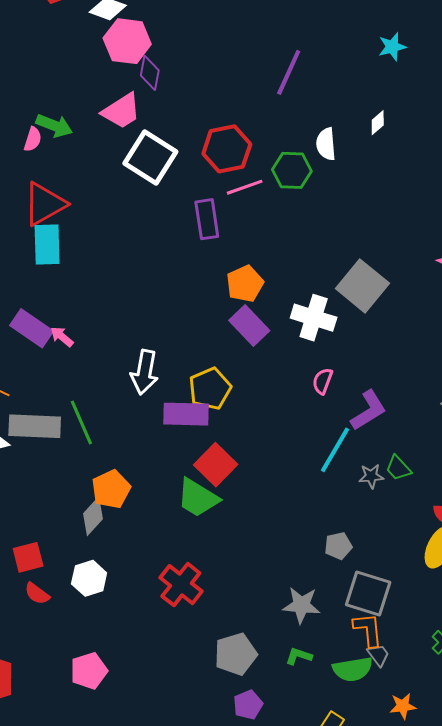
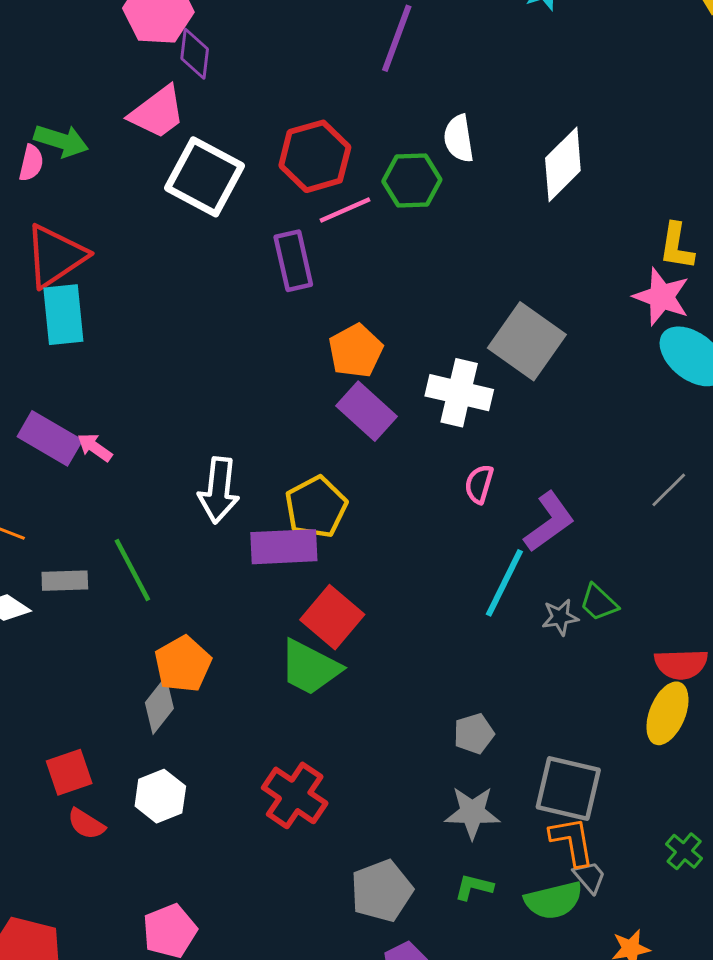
white diamond: (378, 123) -> (563, 164), moved, size x2.0
gray rectangle: (35, 426) -> (65, 581), size x0.6
gray pentagon: (338, 546) -> (474, 734), moved

